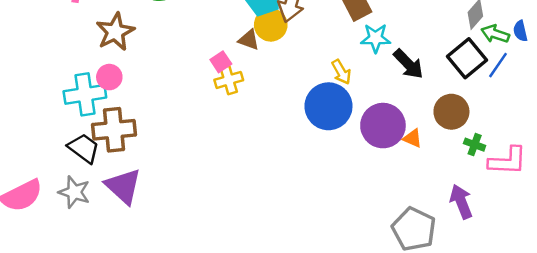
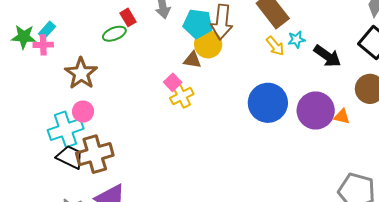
cyan star: (376, 38) -> (296, 40), size x0.7
yellow arrow: (341, 72) -> (275, 46), moved
black trapezoid: (84, 148) -> (70, 157), moved

